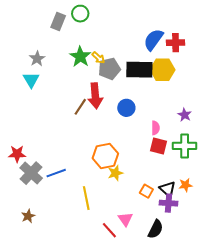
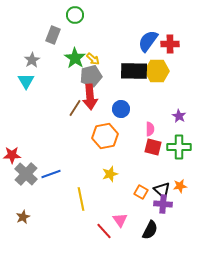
gray rectangle: (58, 22) -> (53, 35), moved
gray pentagon: (109, 69) -> (91, 76), moved
orange hexagon: (105, 156) -> (105, 136), moved

